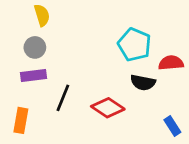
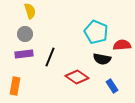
black line: (63, 98) -> (50, 57), moved
blue rectangle: (172, 126) -> (112, 86), moved

